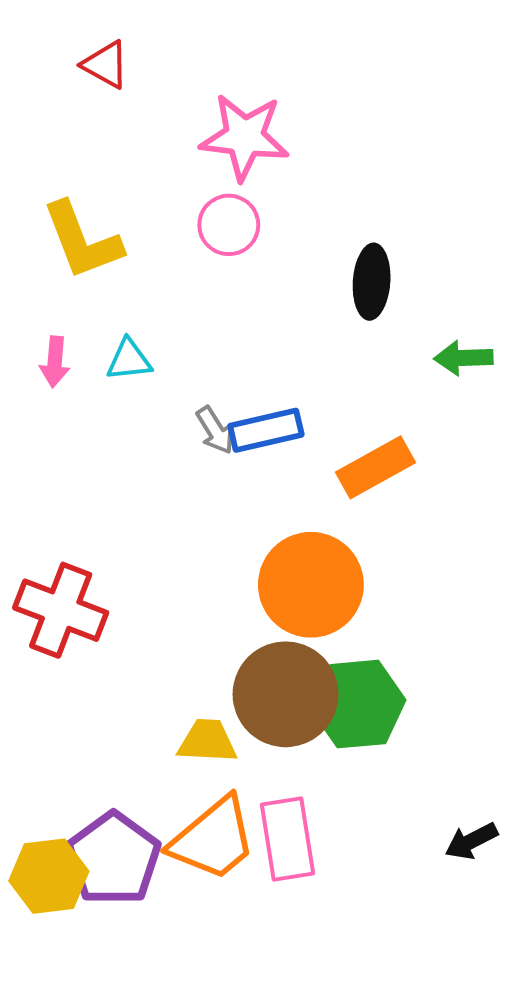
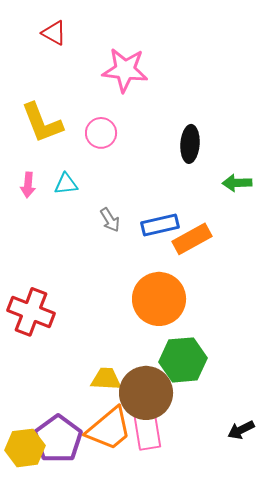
pink circle: (229, 225) -> (101, 133), moved
blue rectangle: (266, 430) -> (160, 225), moved
brown circle: (286, 694) -> (146, 393), moved

